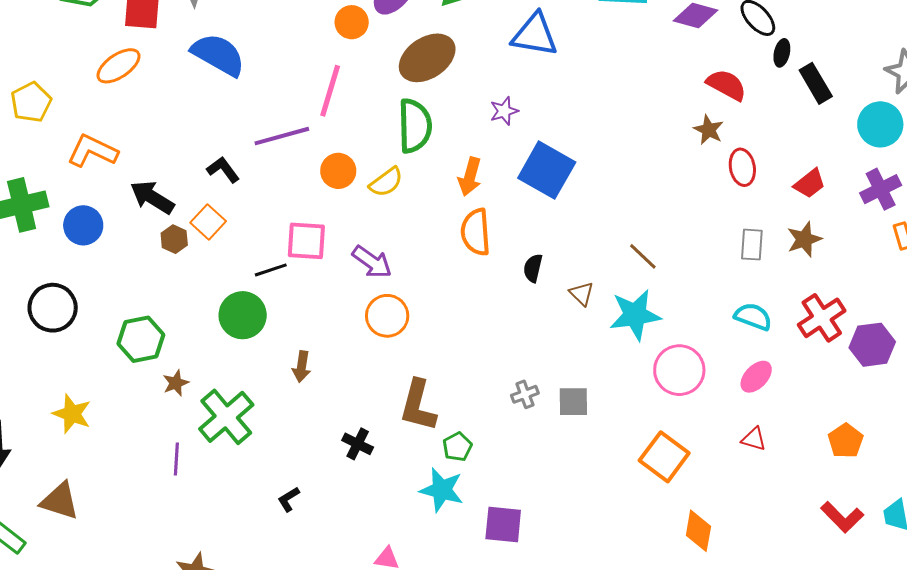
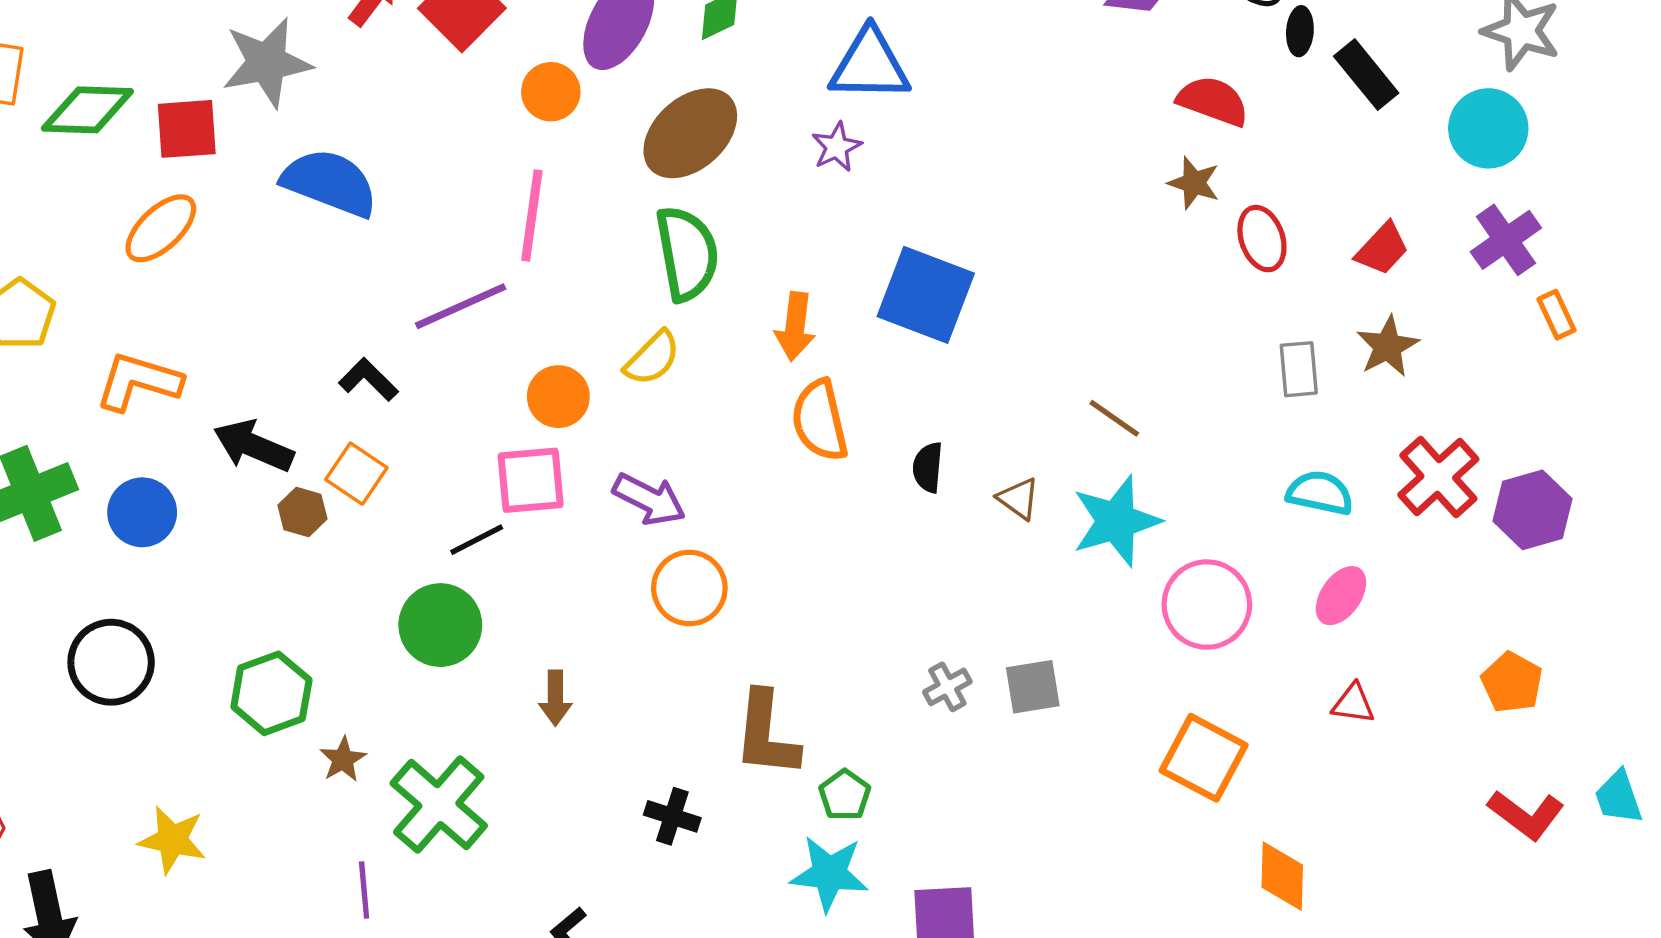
purple star: (504, 111) -> (837, 147), moved
orange circle: (338, 171) -> (558, 397), moved

